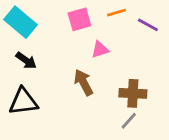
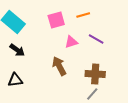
purple line: (148, 25) -> (96, 39), moved
black triangle: (23, 102) -> (15, 80), size x0.7

